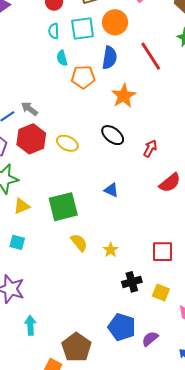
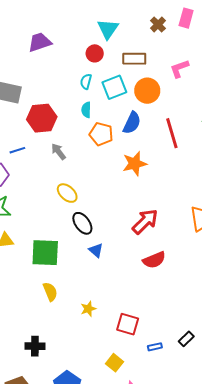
cyan square: (83, 28) -> (114, 87), turned -30
gray arrow: (29, 109) -> (59, 152), moved
black ellipse: (113, 135) -> (82, 223), moved
red hexagon: (31, 139) -> (42, 118), moved
red arrow: (150, 148) -> (145, 221), size x1.6
yellow star: (111, 250) -> (88, 309), moved
black cross: (132, 282) -> (35, 346), moved

